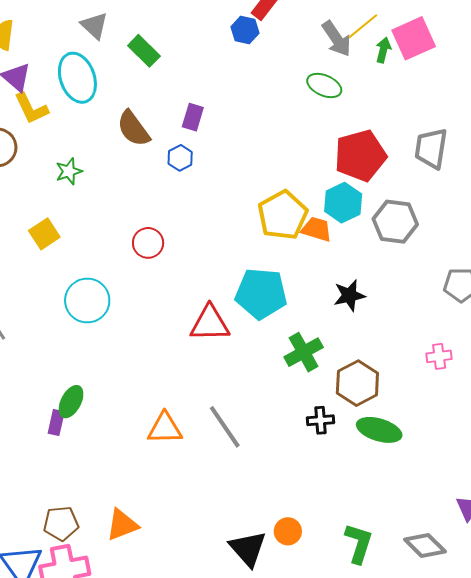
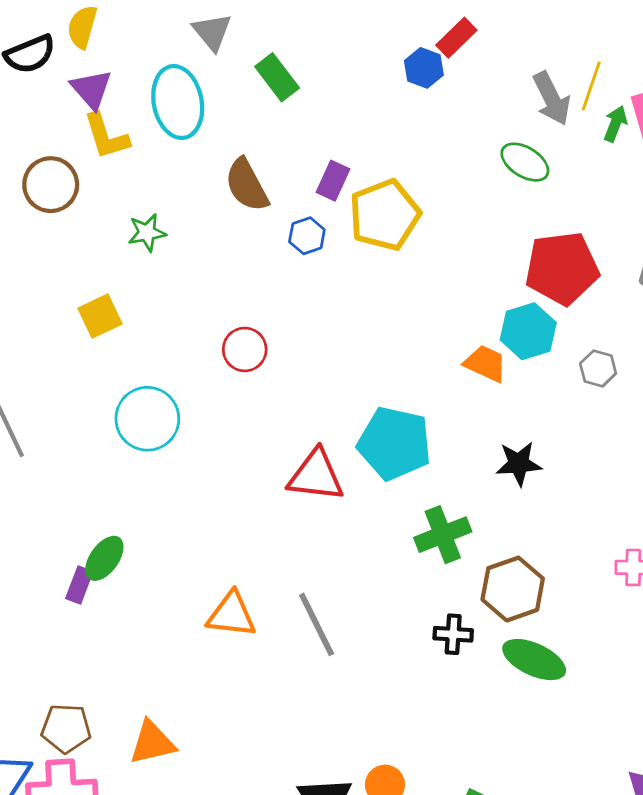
yellow line: (363, 26) -> (591, 86), turned -40
yellow pentagon: (283, 215) -> (385, 215), moved
gray hexagon: (395, 222) -> (598, 368), size x0.6

